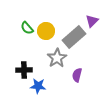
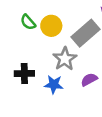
purple semicircle: (77, 75) -> (89, 80), turned 48
blue star: (38, 86) -> (54, 84), moved

